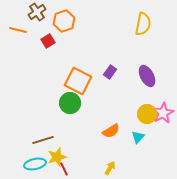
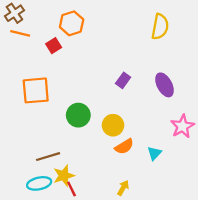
brown cross: (37, 12) -> (14, 13), moved
orange square: (78, 81) -> (36, 90), moved, turned -32
yellow circle: (147, 114) -> (113, 125), moved

